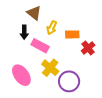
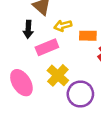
yellow arrow: (52, 28) -> (63, 26), turned 48
pink rectangle: (40, 46) -> (47, 47), turned -54

